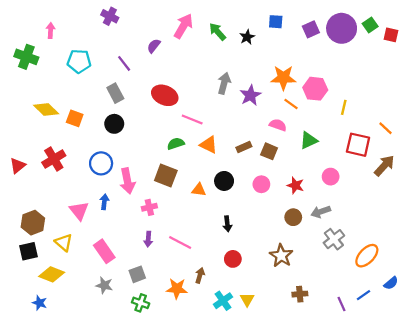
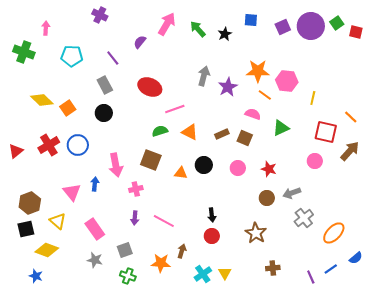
orange square: (75, 118) -> (68, 108), turned 35
pink line: (192, 119) -> (175, 109), turned -42
blue circle: (101, 163) -> (78, 145), moved
pink circle: (331, 177) -> (315, 161), moved
black arrow: (227, 224) -> (212, 215), moved

